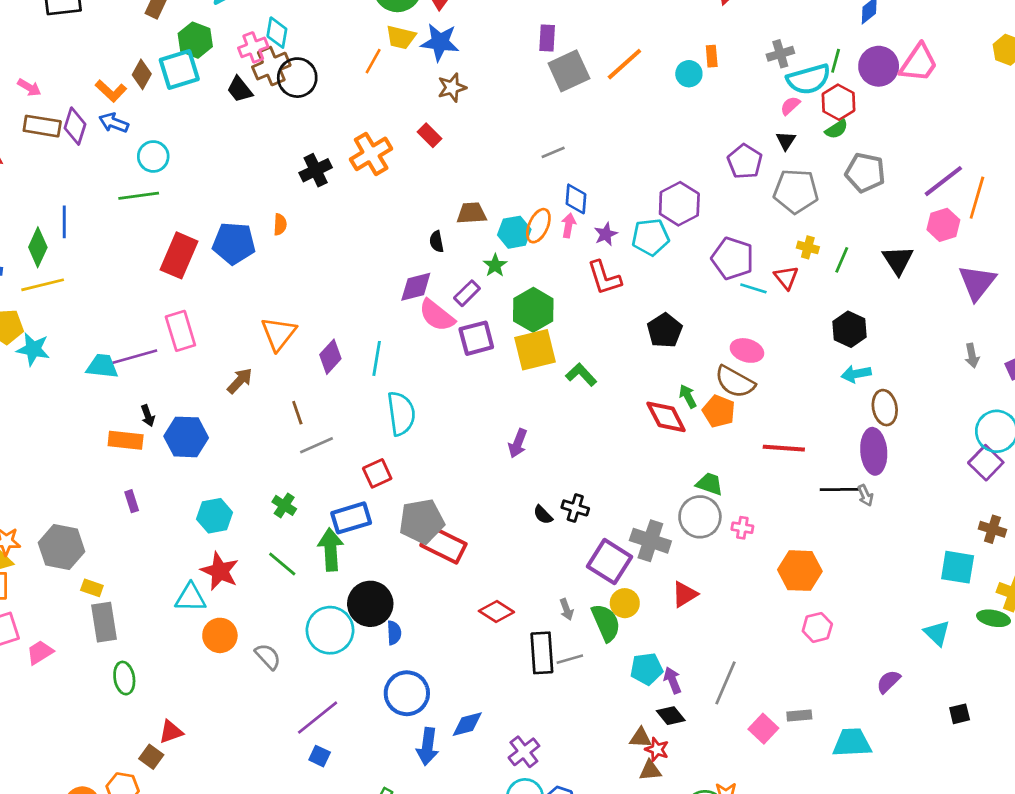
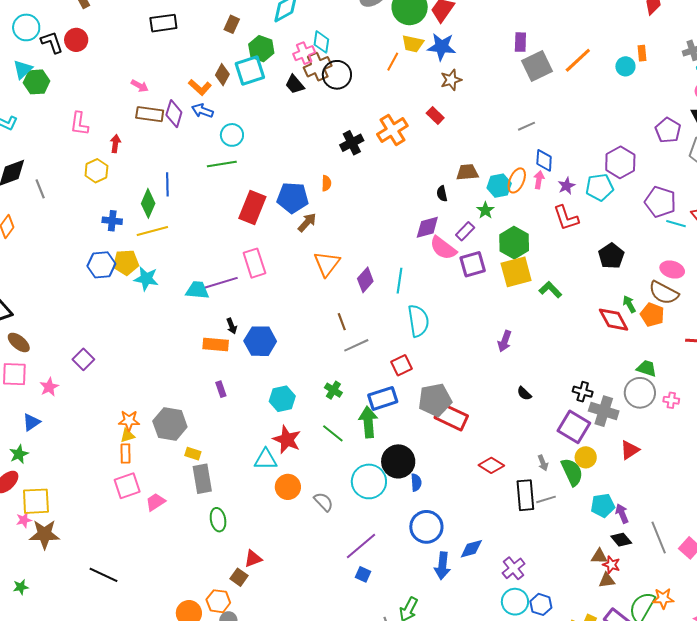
brown arrow: (240, 381) -> (307, 222), moved
black cross: (575, 508) -> (583, 392), moved
gray line: (725, 683) -> (659, 538), moved, turned -44

